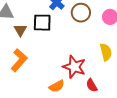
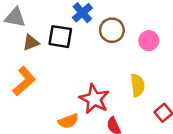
brown triangle: (20, 30) -> (31, 43), turned 32

